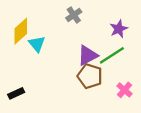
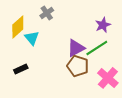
gray cross: (74, 15) -> (47, 13), moved
pink cross: (124, 90) -> (108, 78), size x1.5
black rectangle: (16, 93) -> (21, 69), moved

